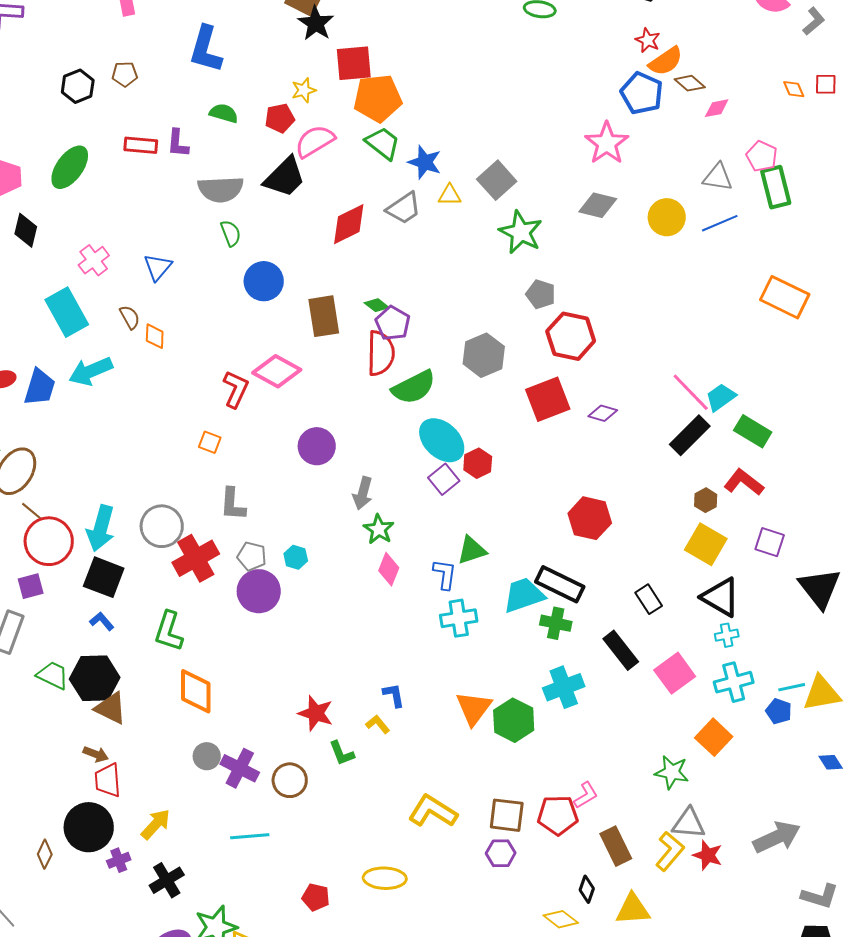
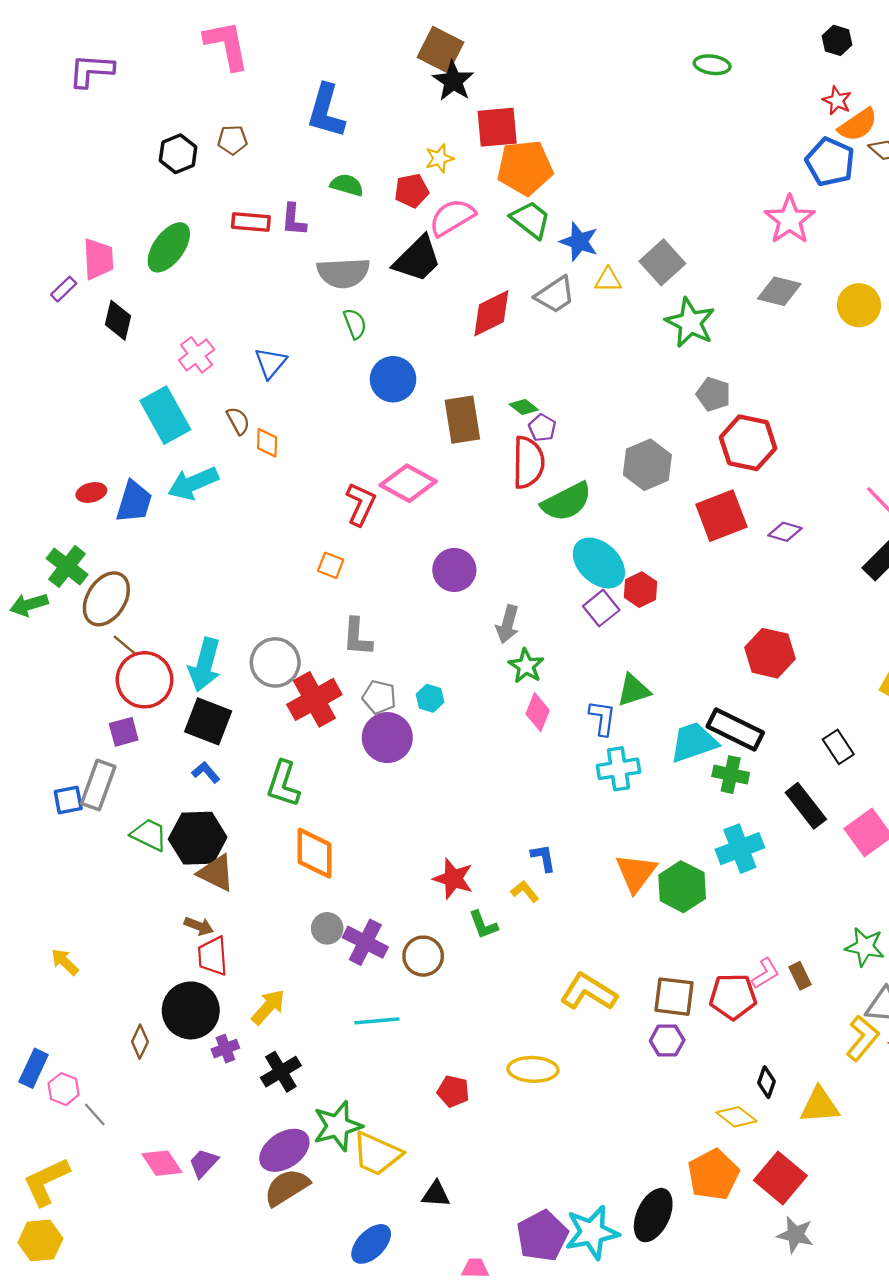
purple pentagon: (393, 323) -> (542, 428), size x0.7
brown rectangle: (616, 846) -> (800, 976), moved, size x0.6

